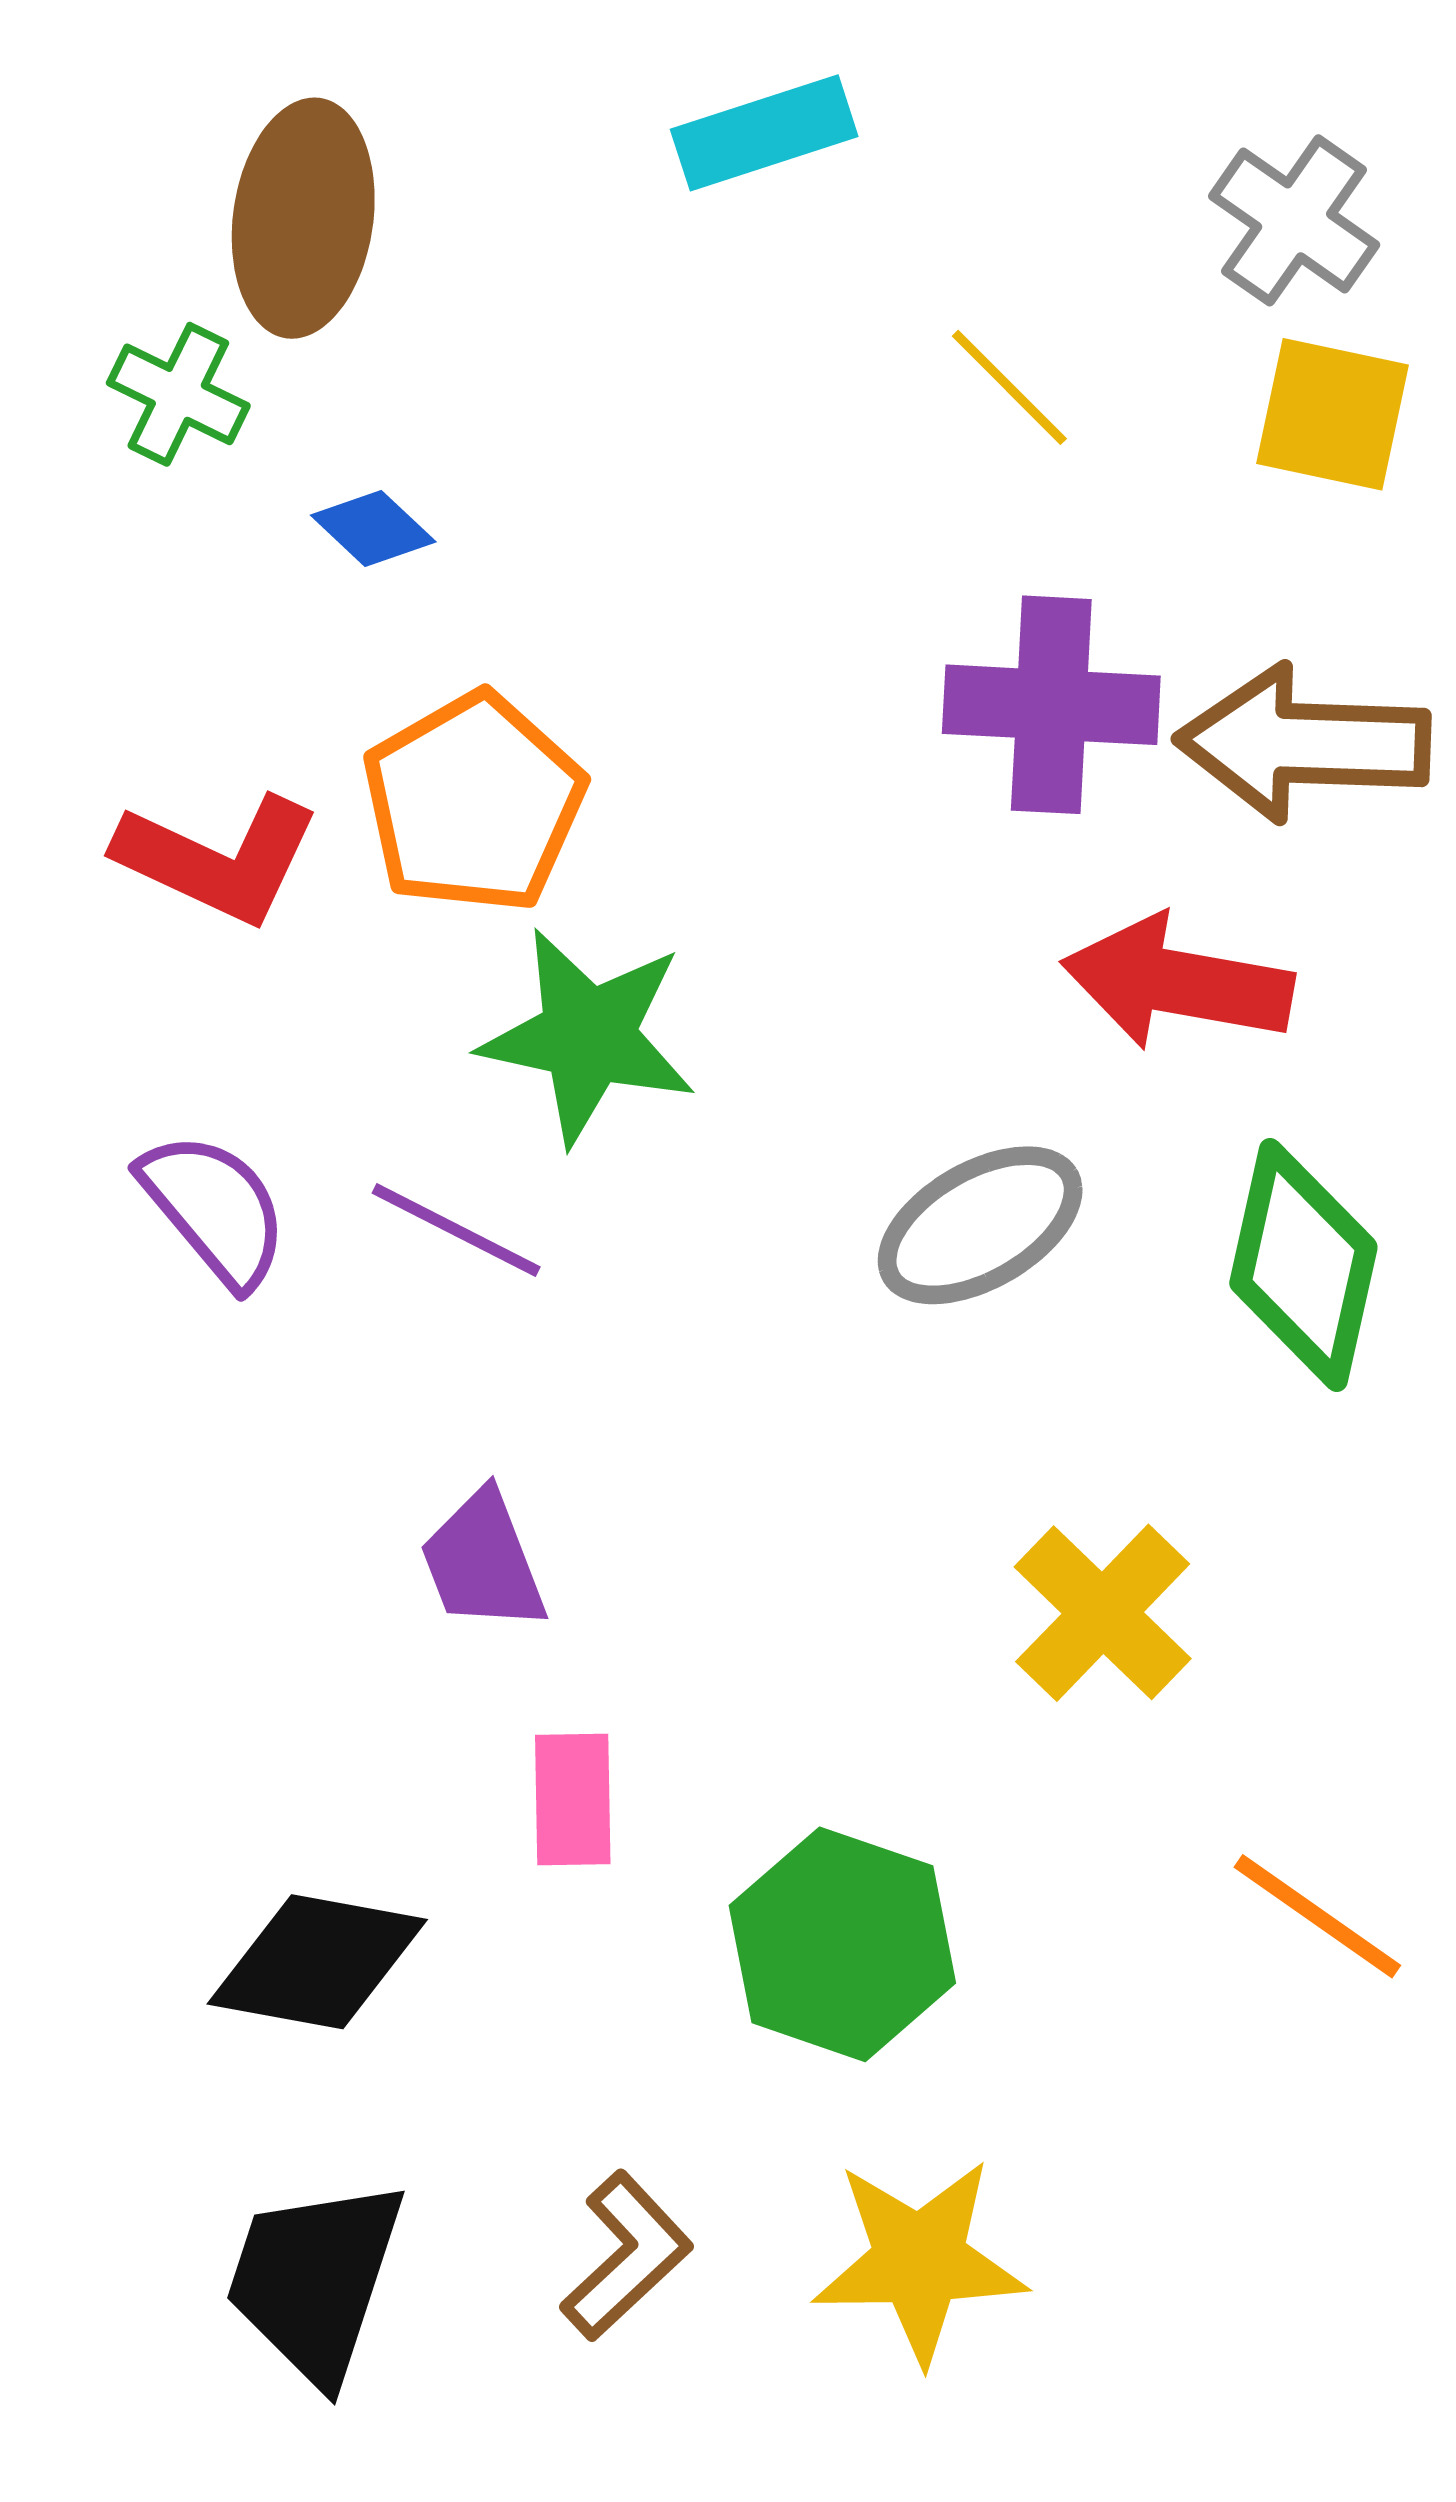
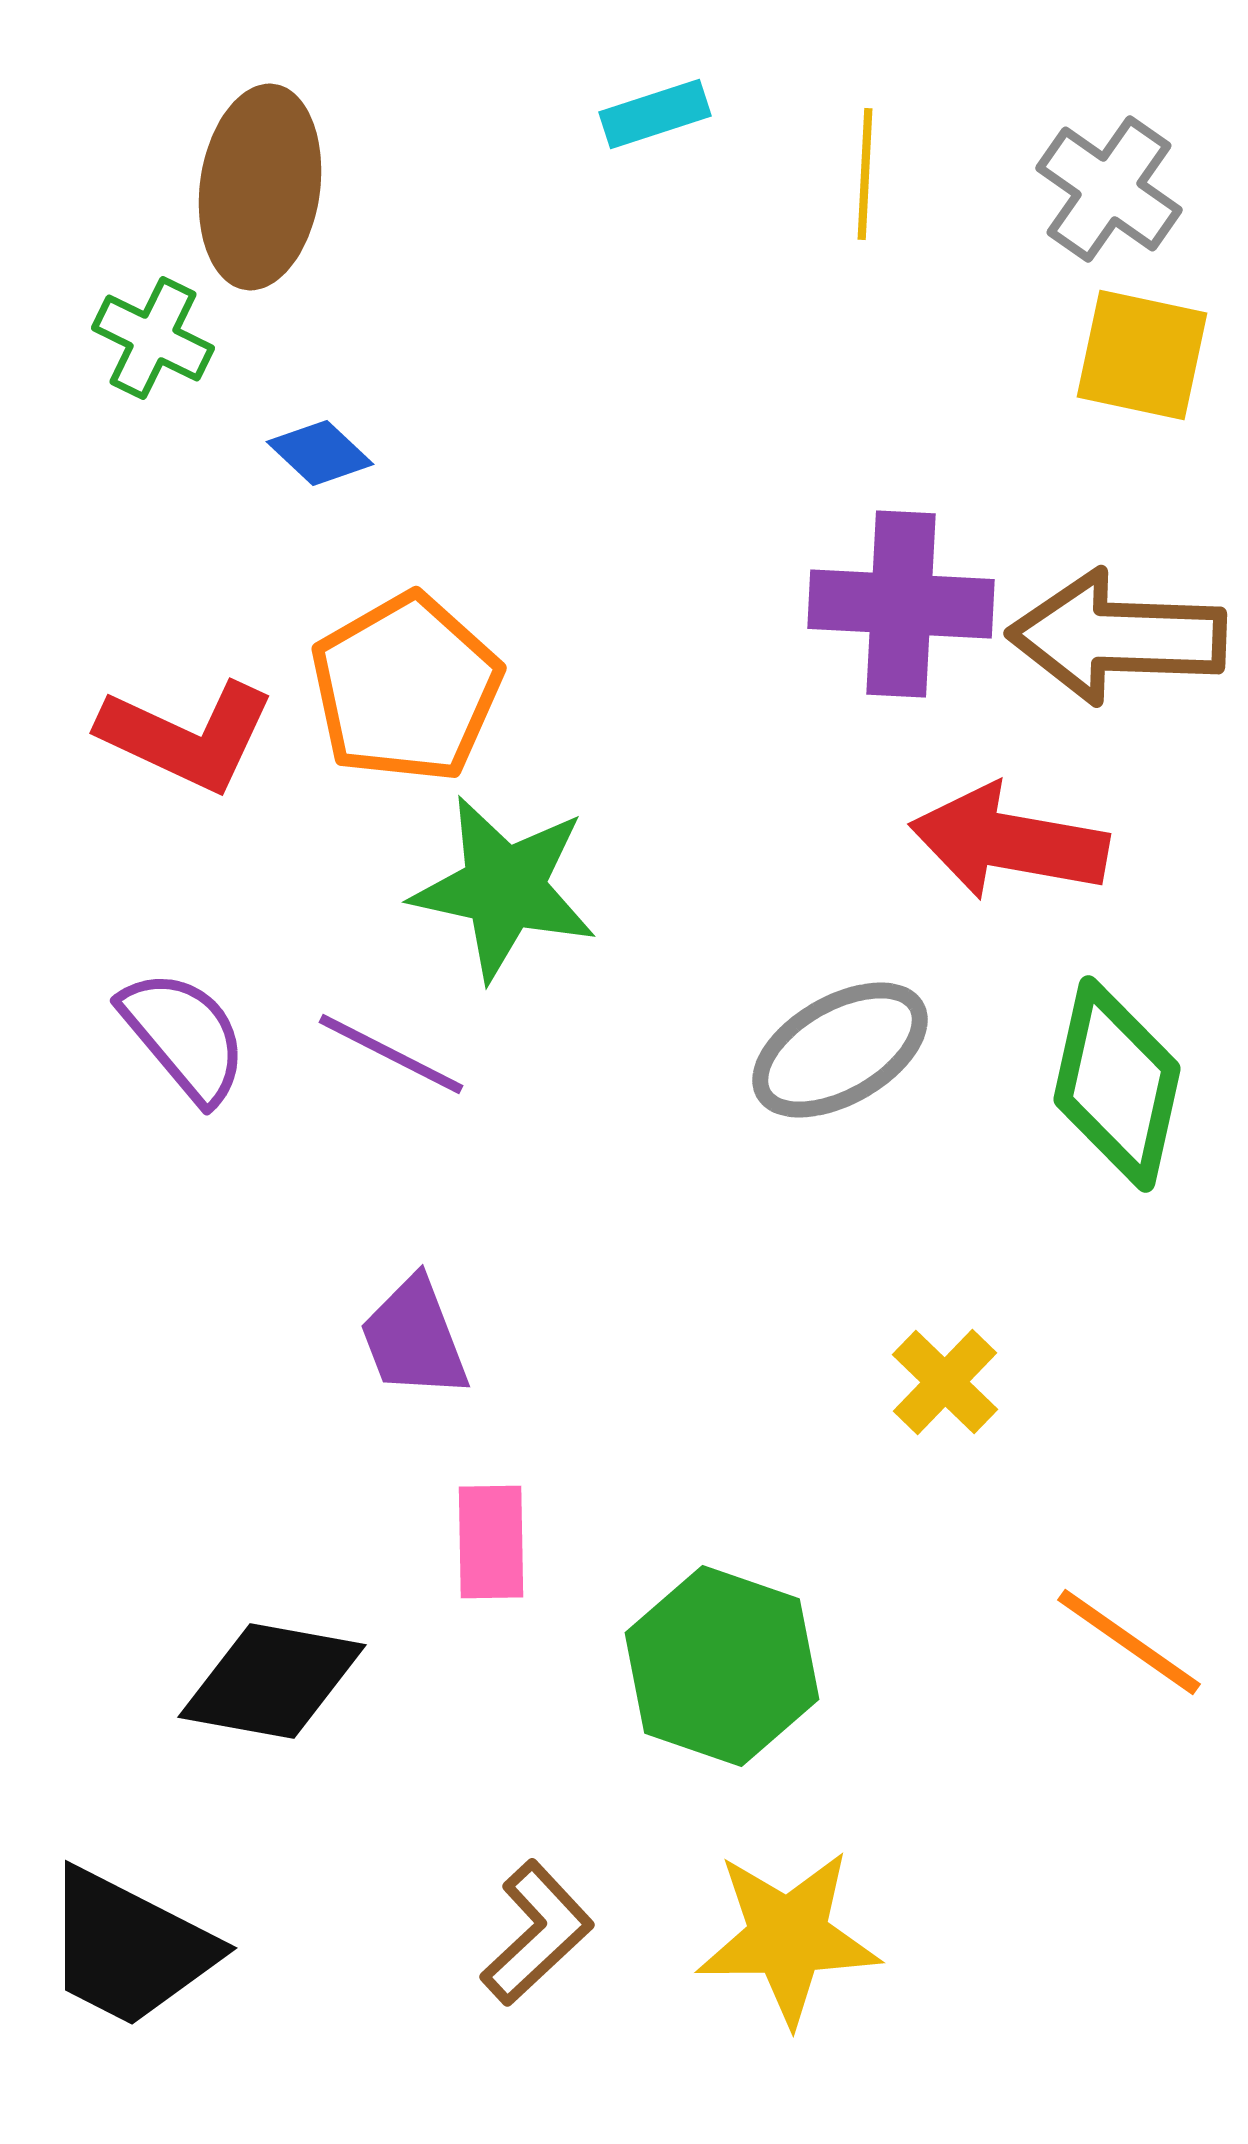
cyan rectangle: (764, 133) -> (655, 114), size x0.7
yellow line: (1009, 387) -> (865, 174), moved, turned 48
yellow cross: (1103, 1613) -> (945, 1382), size x0.7
black trapezoid: (315, 2280) -> (129, 1948), moved, turned -81

